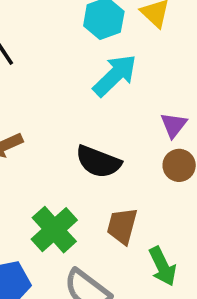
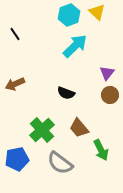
black semicircle: (98, 162) -> (66, 93), size x0.7
brown trapezoid: (122, 226) -> (79, 128), turned -55

